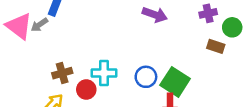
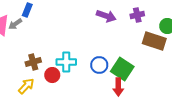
purple cross: (208, 13) -> (137, 15), moved
brown rectangle: (216, 46) -> (154, 41), size x1.6

